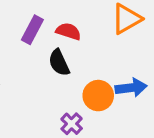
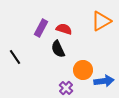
blue arrow: (131, 88) -> (104, 81), moved

